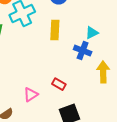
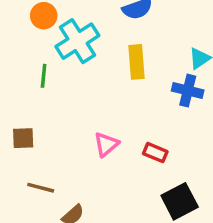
pink triangle: (31, 95) -> (106, 144), moved

